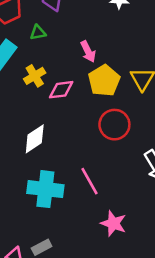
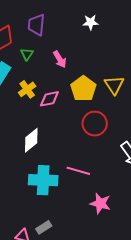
green triangle: (38, 33) -> (27, 54), turned -40
pink arrow: (88, 52) -> (60, 59), moved
pink line: (90, 181) -> (78, 171), turned -40

